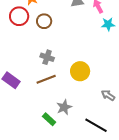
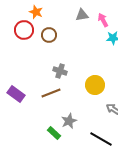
gray cross: (47, 57) -> (60, 71), moved
yellow circle: (80, 71) -> (95, 85), moved

